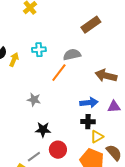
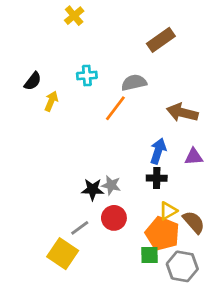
yellow arrow: (14, 60) -> (51, 101), moved
gray star: (34, 100) -> (111, 185), moved
blue arrow: (89, 103) -> (158, 151), turned -66
yellow triangle: (97, 137) -> (168, 211), moved

